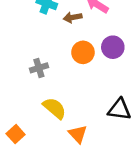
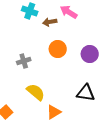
purple circle: (113, 47) -> (90, 54), moved
orange triangle: (78, 134) -> (54, 112), turned 42

